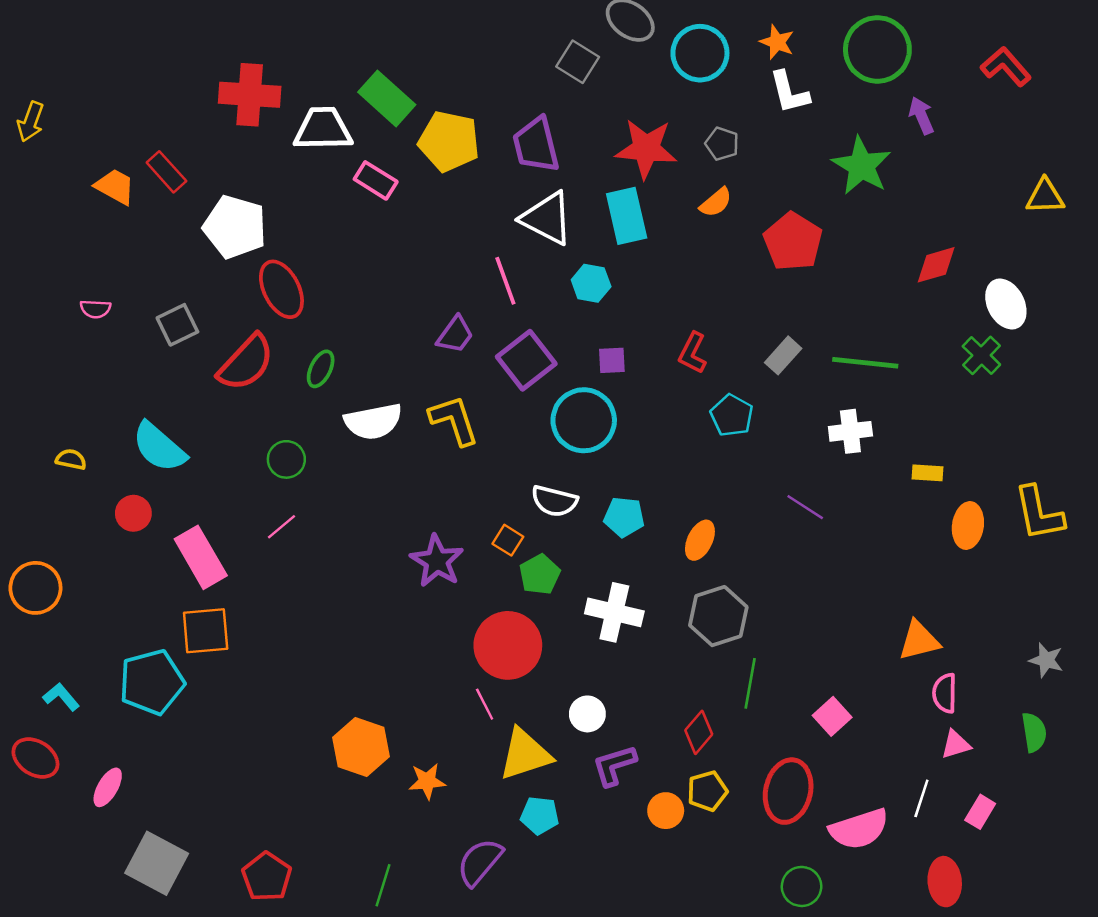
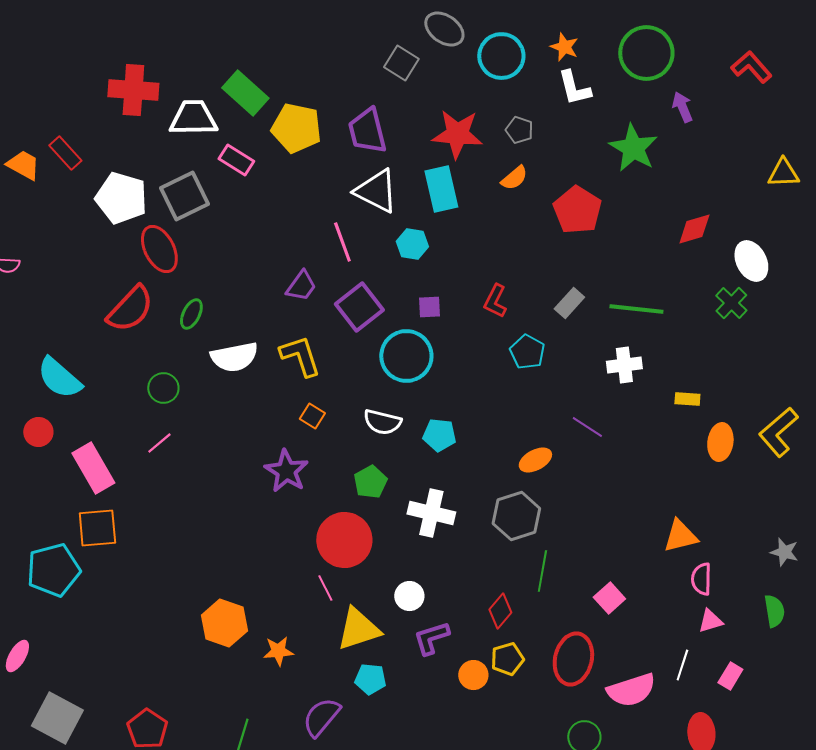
gray square: (177, 325) -> (184, 196), moved, size x1.4
yellow L-shape: (1039, 513) -> (778, 432), turned 60
orange square: (508, 540) -> (312, 416), moved
orange ellipse: (700, 540) -> (535, 460), moved, turned 36

